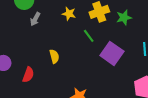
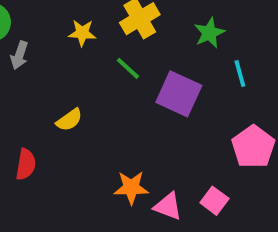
green star: (124, 18) -> (209, 33), moved
yellow semicircle: (54, 56) -> (69, 120), turned 80

